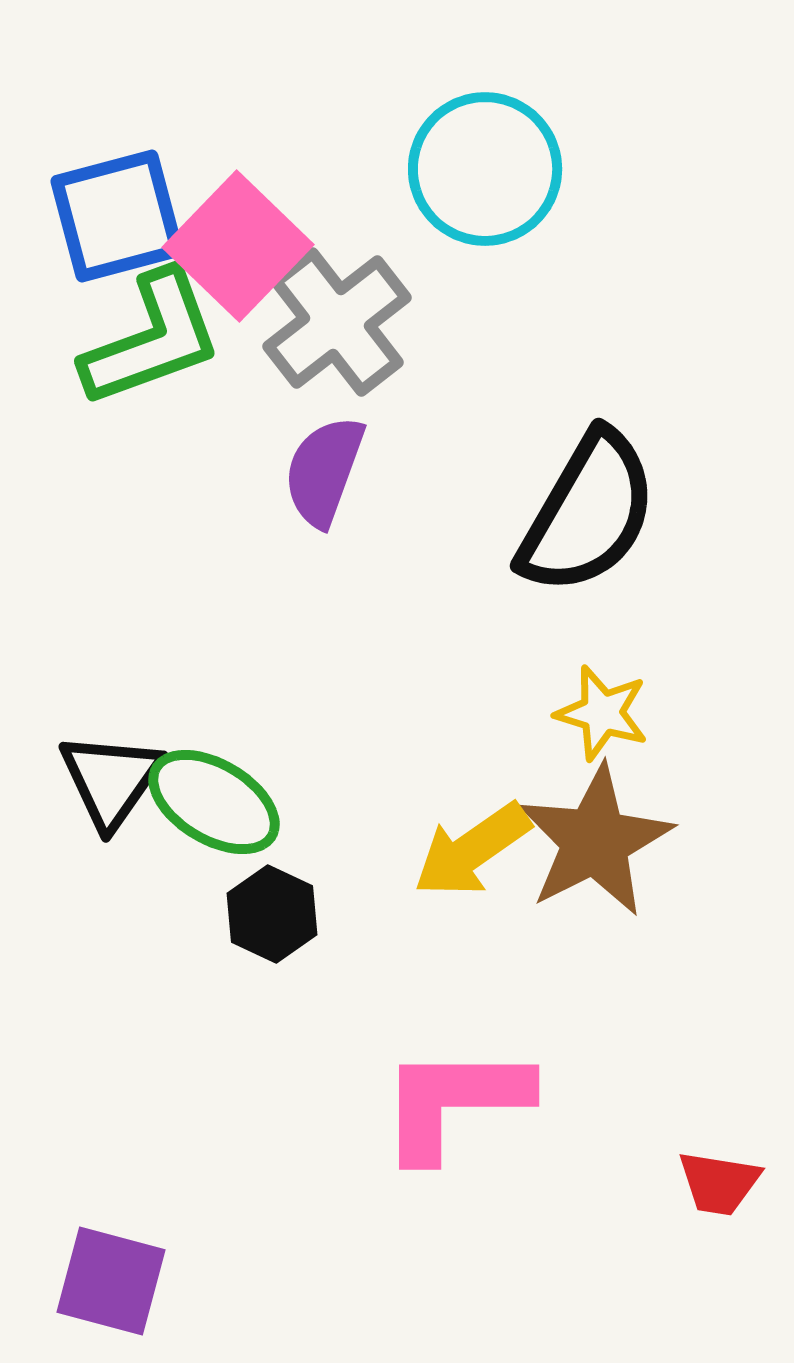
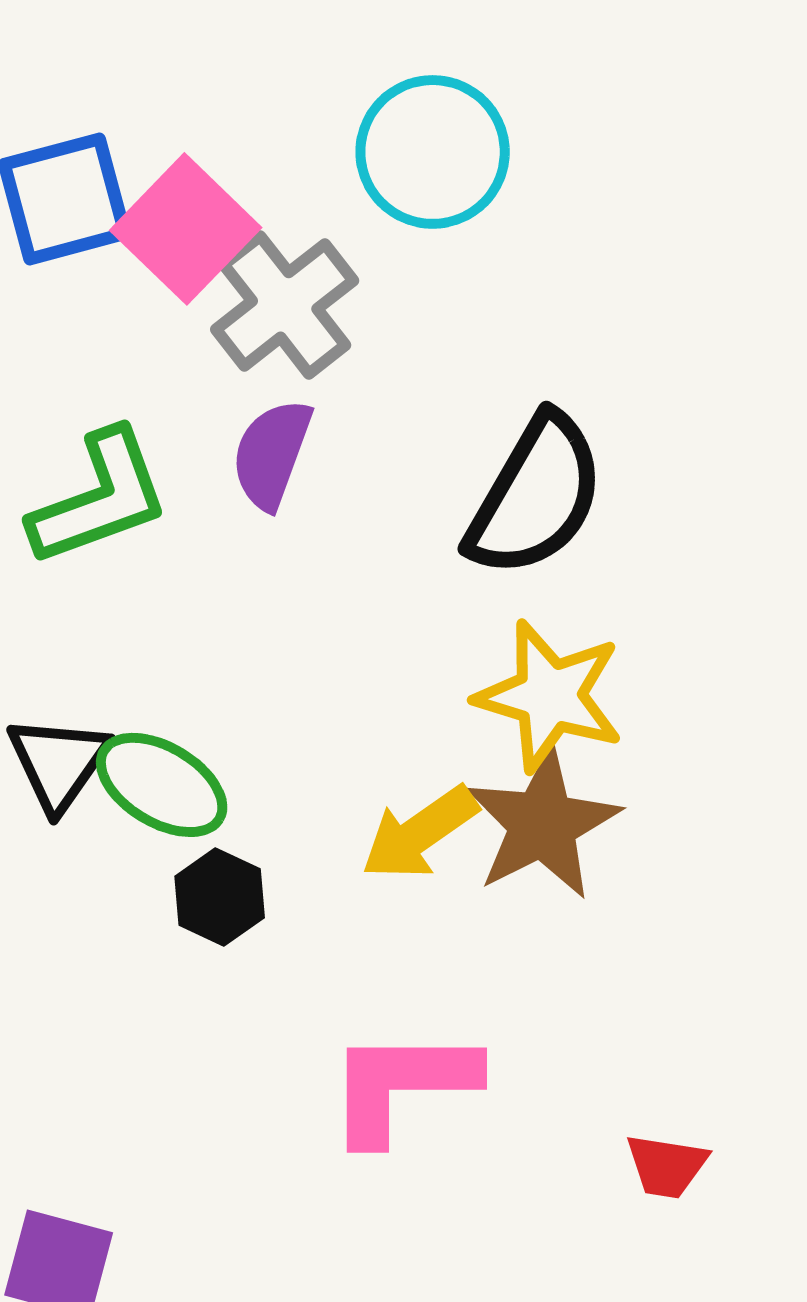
green L-shape: (152, 339) -> (100, 498), moved
yellow star: (602, 713) -> (550, 696), size x1.6

